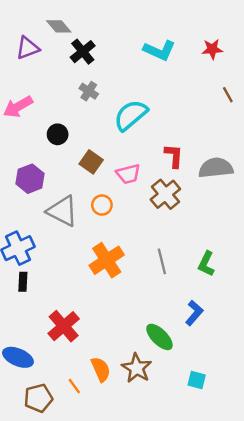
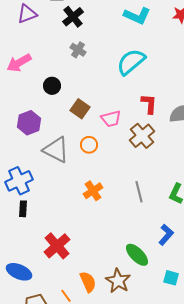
cyan semicircle: (131, 115) -> (131, 62), moved
orange cross: (107, 260) -> (93, 191), size x0.7
cyan square: (197, 380) -> (171, 278), moved

